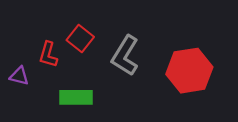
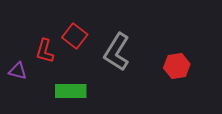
red hexagon: (189, 71) -> (177, 66), size x0.6

